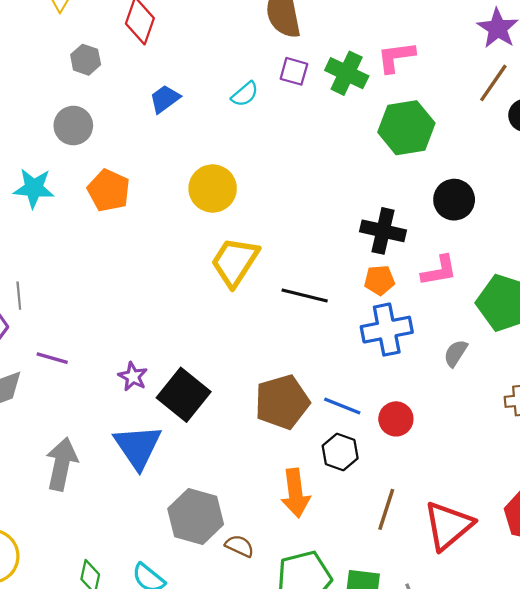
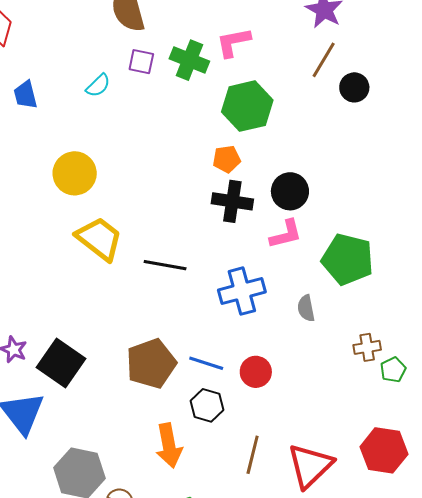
blue trapezoid: (165, 99) -> (26, 95), turned -64
black circle: (454, 200) -> (290, 191), moved
yellow trapezoid: (235, 262) -> (99, 239), turned 99
orange pentagon: (379, 280) -> (227, 159), moved
gray semicircle: (456, 353) -> (306, 308), turned -40

